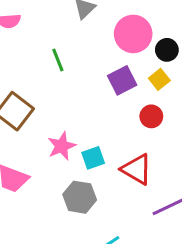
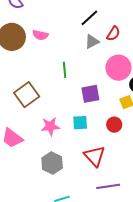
purple square: (122, 80) -> (90, 94), moved
cyan square: (93, 158) -> (80, 123), moved

